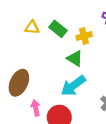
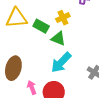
yellow triangle: (32, 27) -> (16, 18), size x1.6
green rectangle: (58, 29) -> (41, 26), moved

